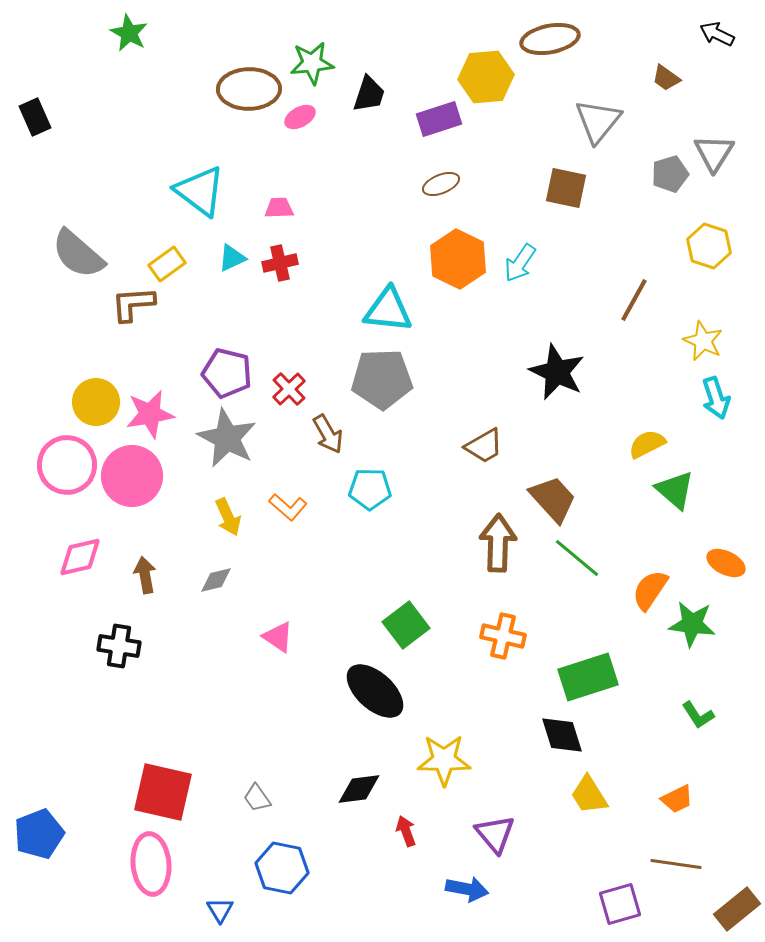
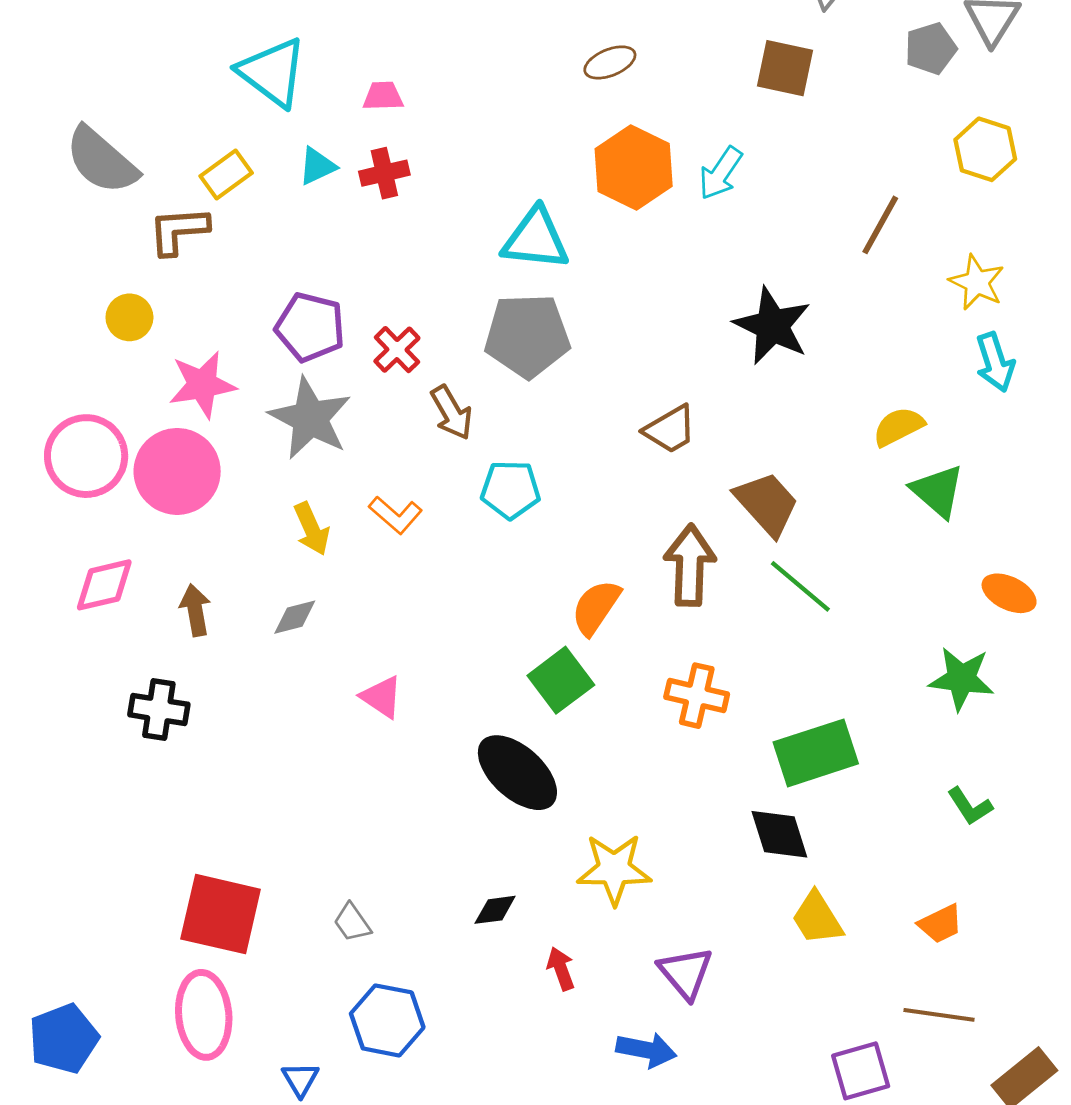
yellow circle: (96, 402) -> (129, 317), moved, size x0.7
orange semicircle: (650, 590) -> (596, 607), moved
black diamond: (359, 789) -> (495, 910), size x0.7
blue pentagon: (39, 834) -> (64, 1039), moved

